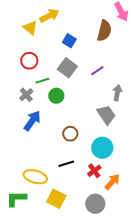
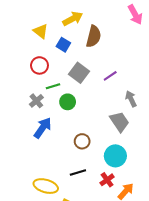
yellow arrow: (49, 16) -> (73, 19), moved
brown semicircle: (104, 31) -> (94, 36), moved
blue square: (69, 41) -> (63, 45), moved
gray arrow: (117, 93) -> (131, 99), turned -35

